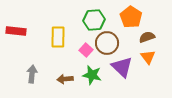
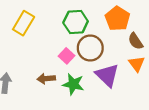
yellow rectangle: (58, 37) -> (24, 23), moved, turned 30
brown semicircle: (147, 37) -> (135, 41), turned -105
brown arrow: (65, 79) -> (46, 79), moved

